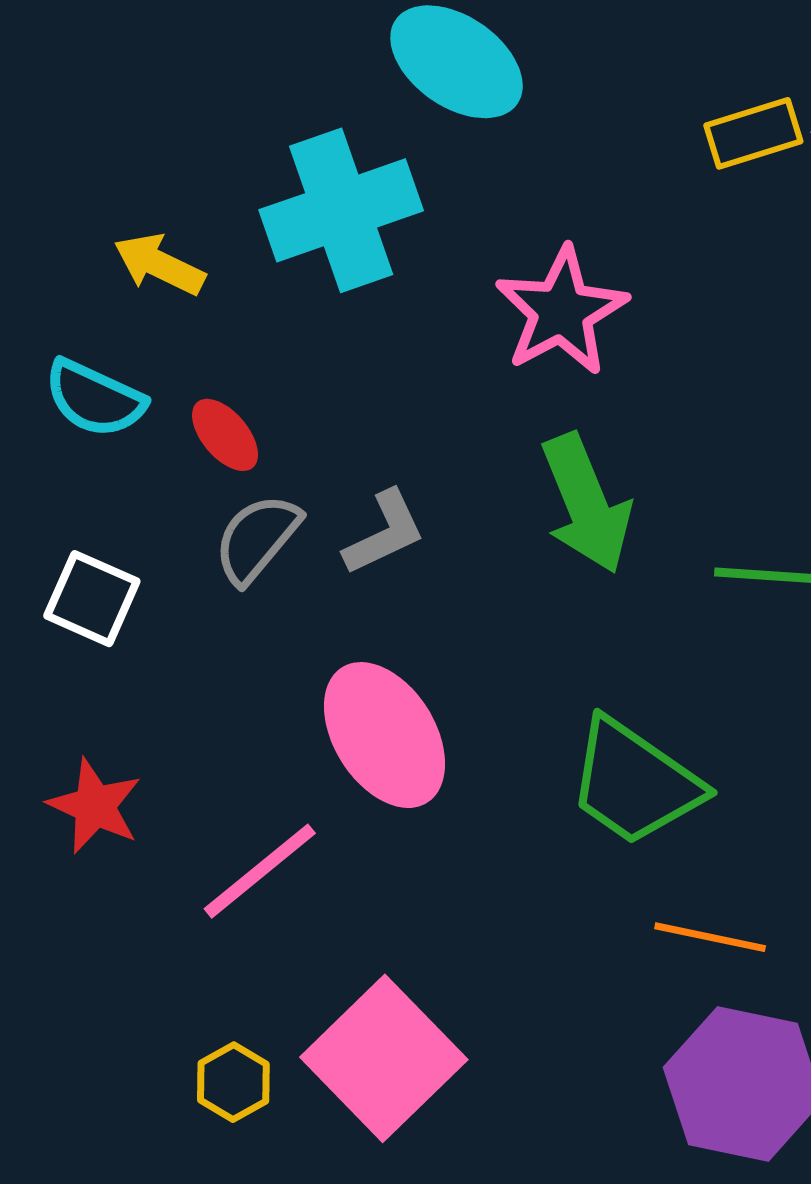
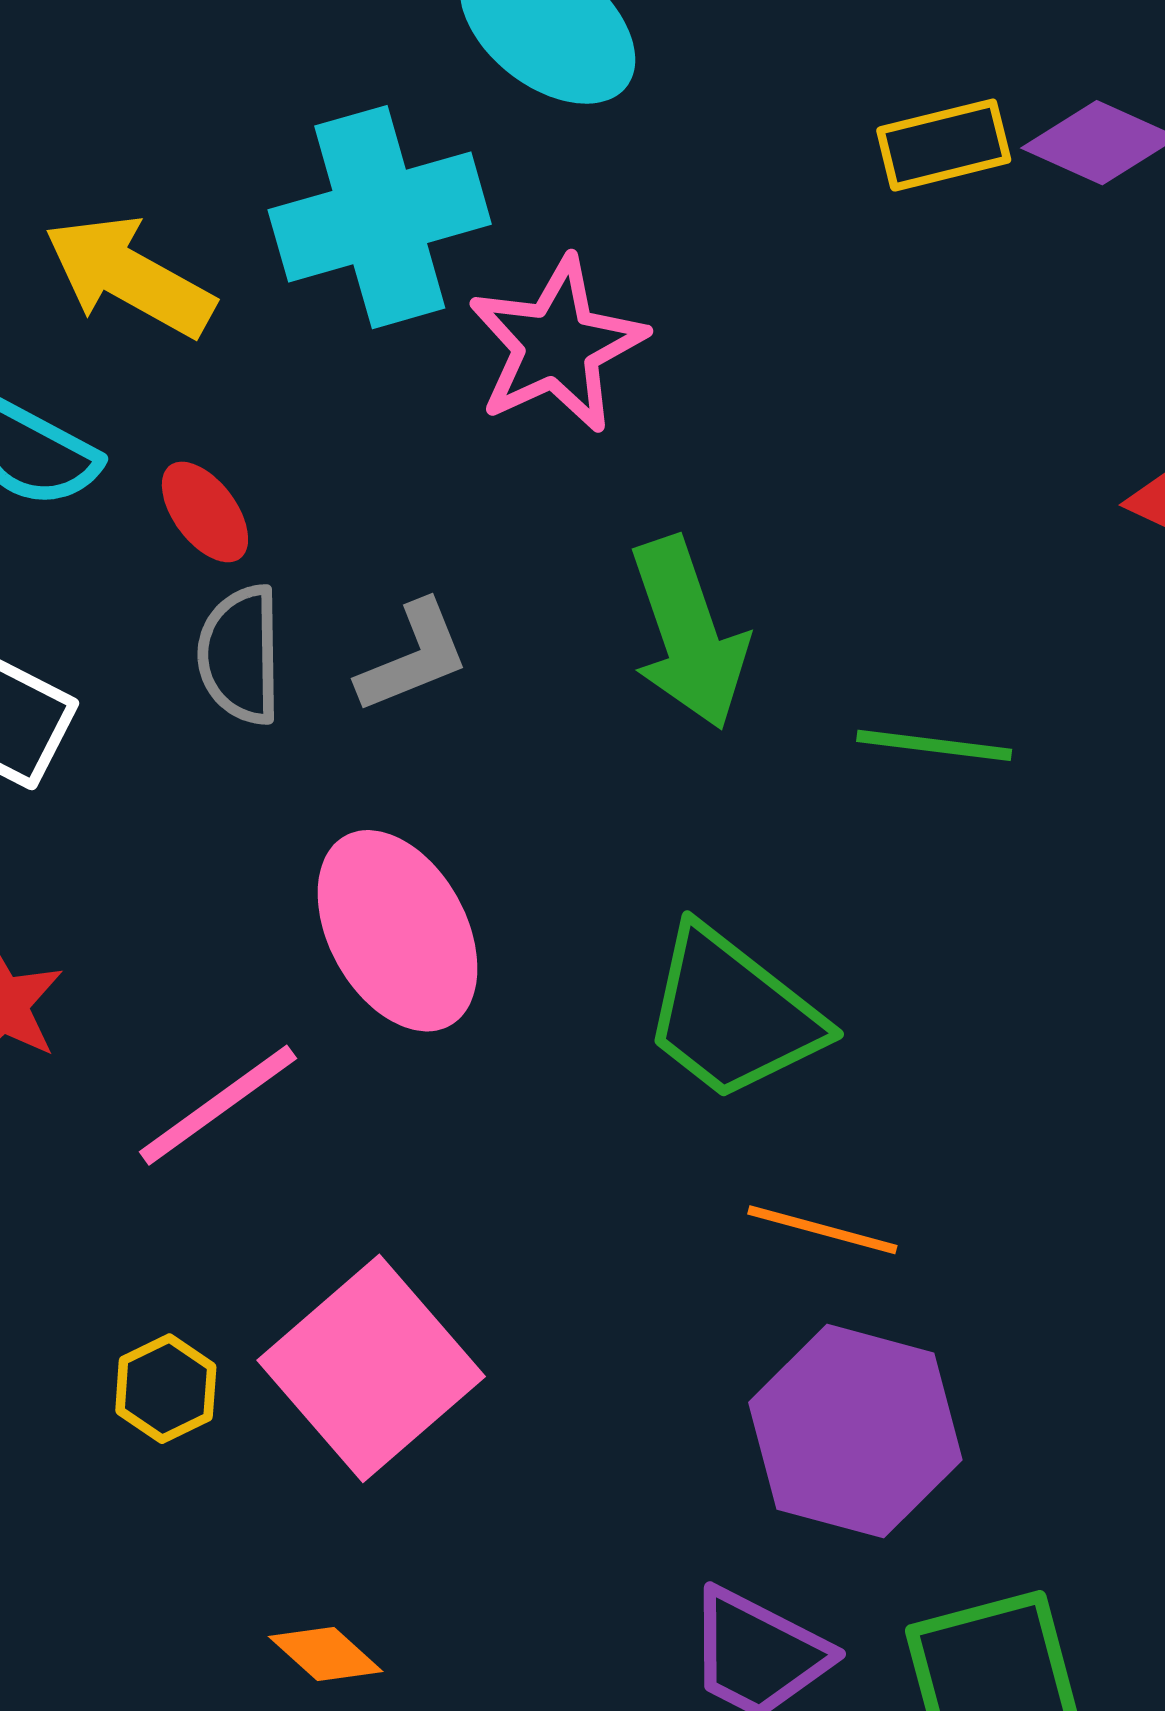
yellow arrow: (159, 264) -> (129, 276), size x1.4
pink star: (561, 311) -> (557, 345), moved
gray semicircle: (257, 539) -> (240, 655), turned -44

